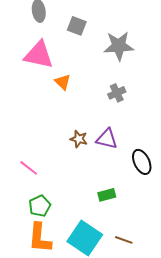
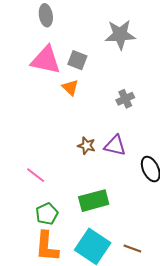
gray square: (77, 26) -> (77, 60), moved
gray star: (119, 46) -> (120, 35), moved
green rectangle: (107, 195) -> (94, 201), moved, size x1.6

